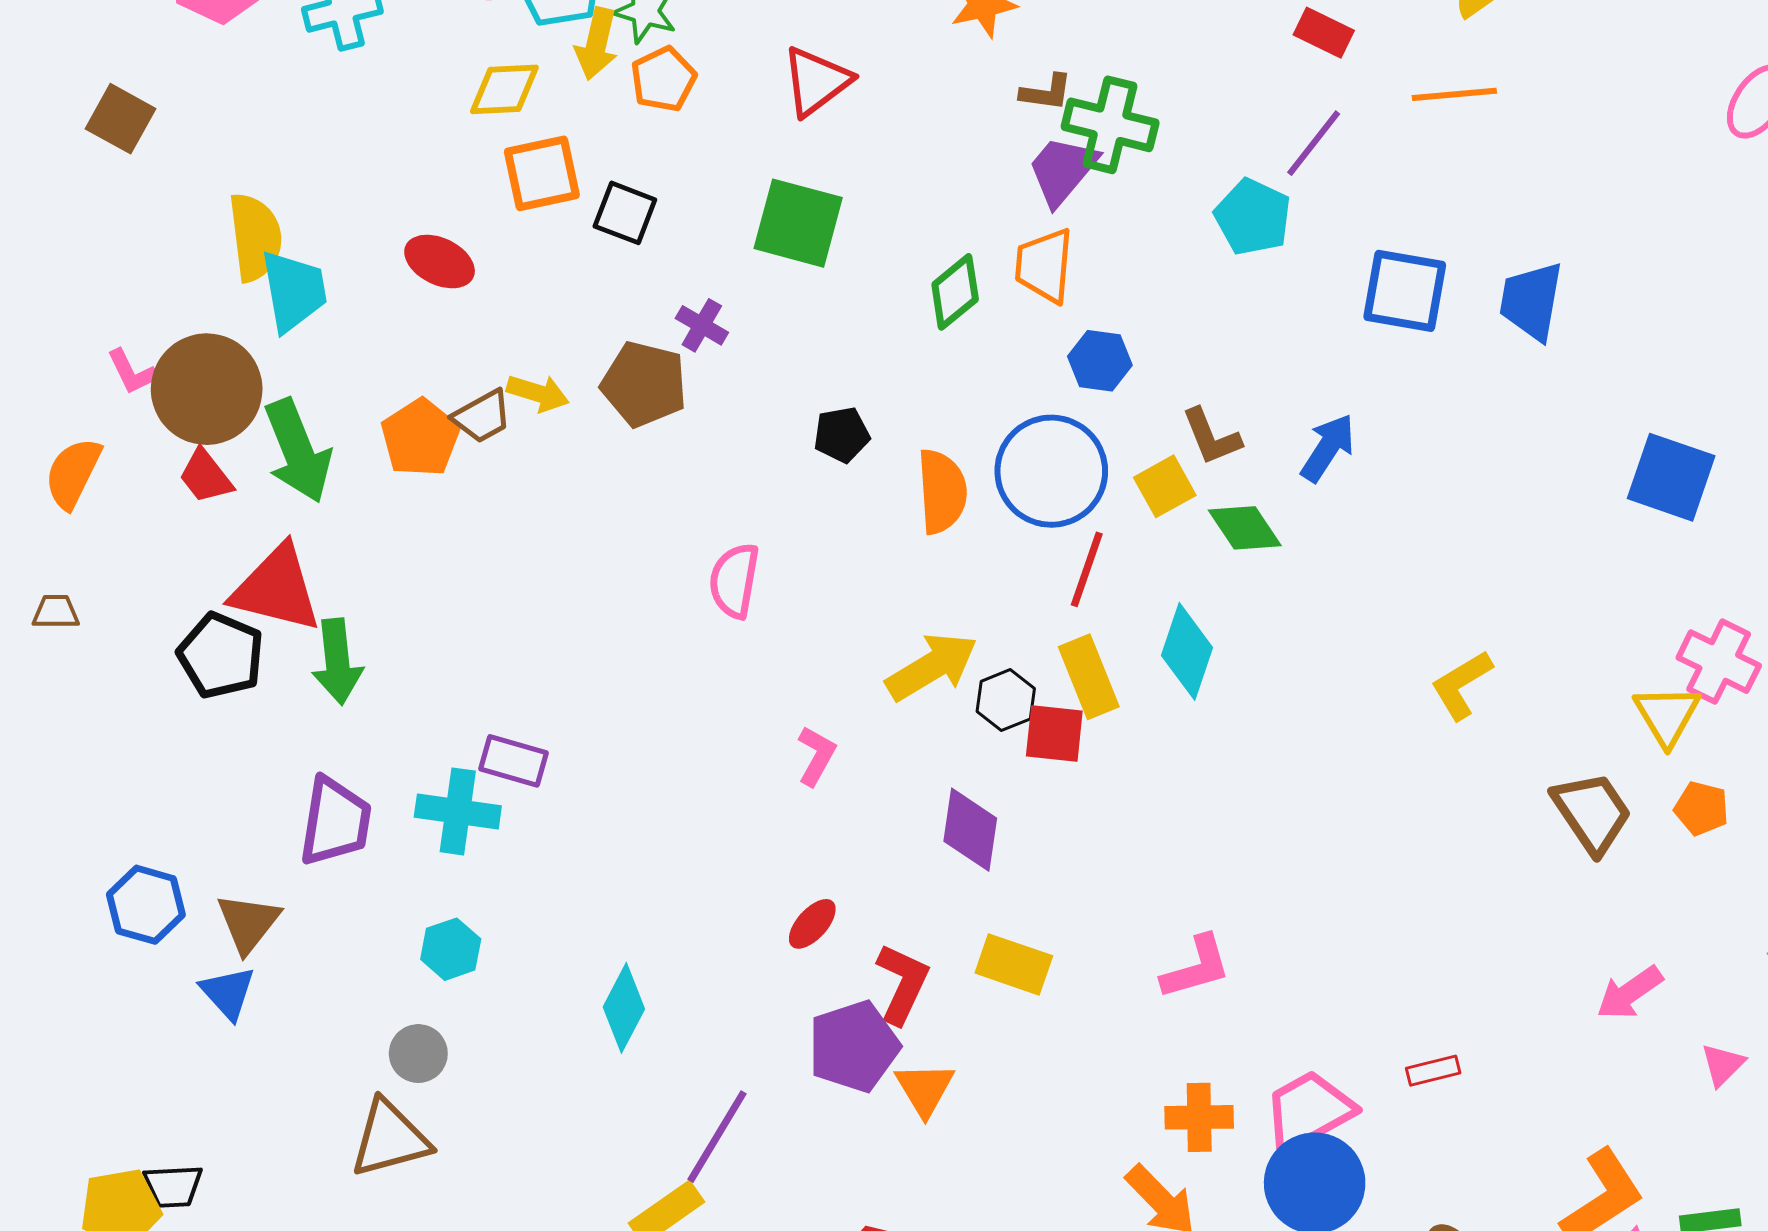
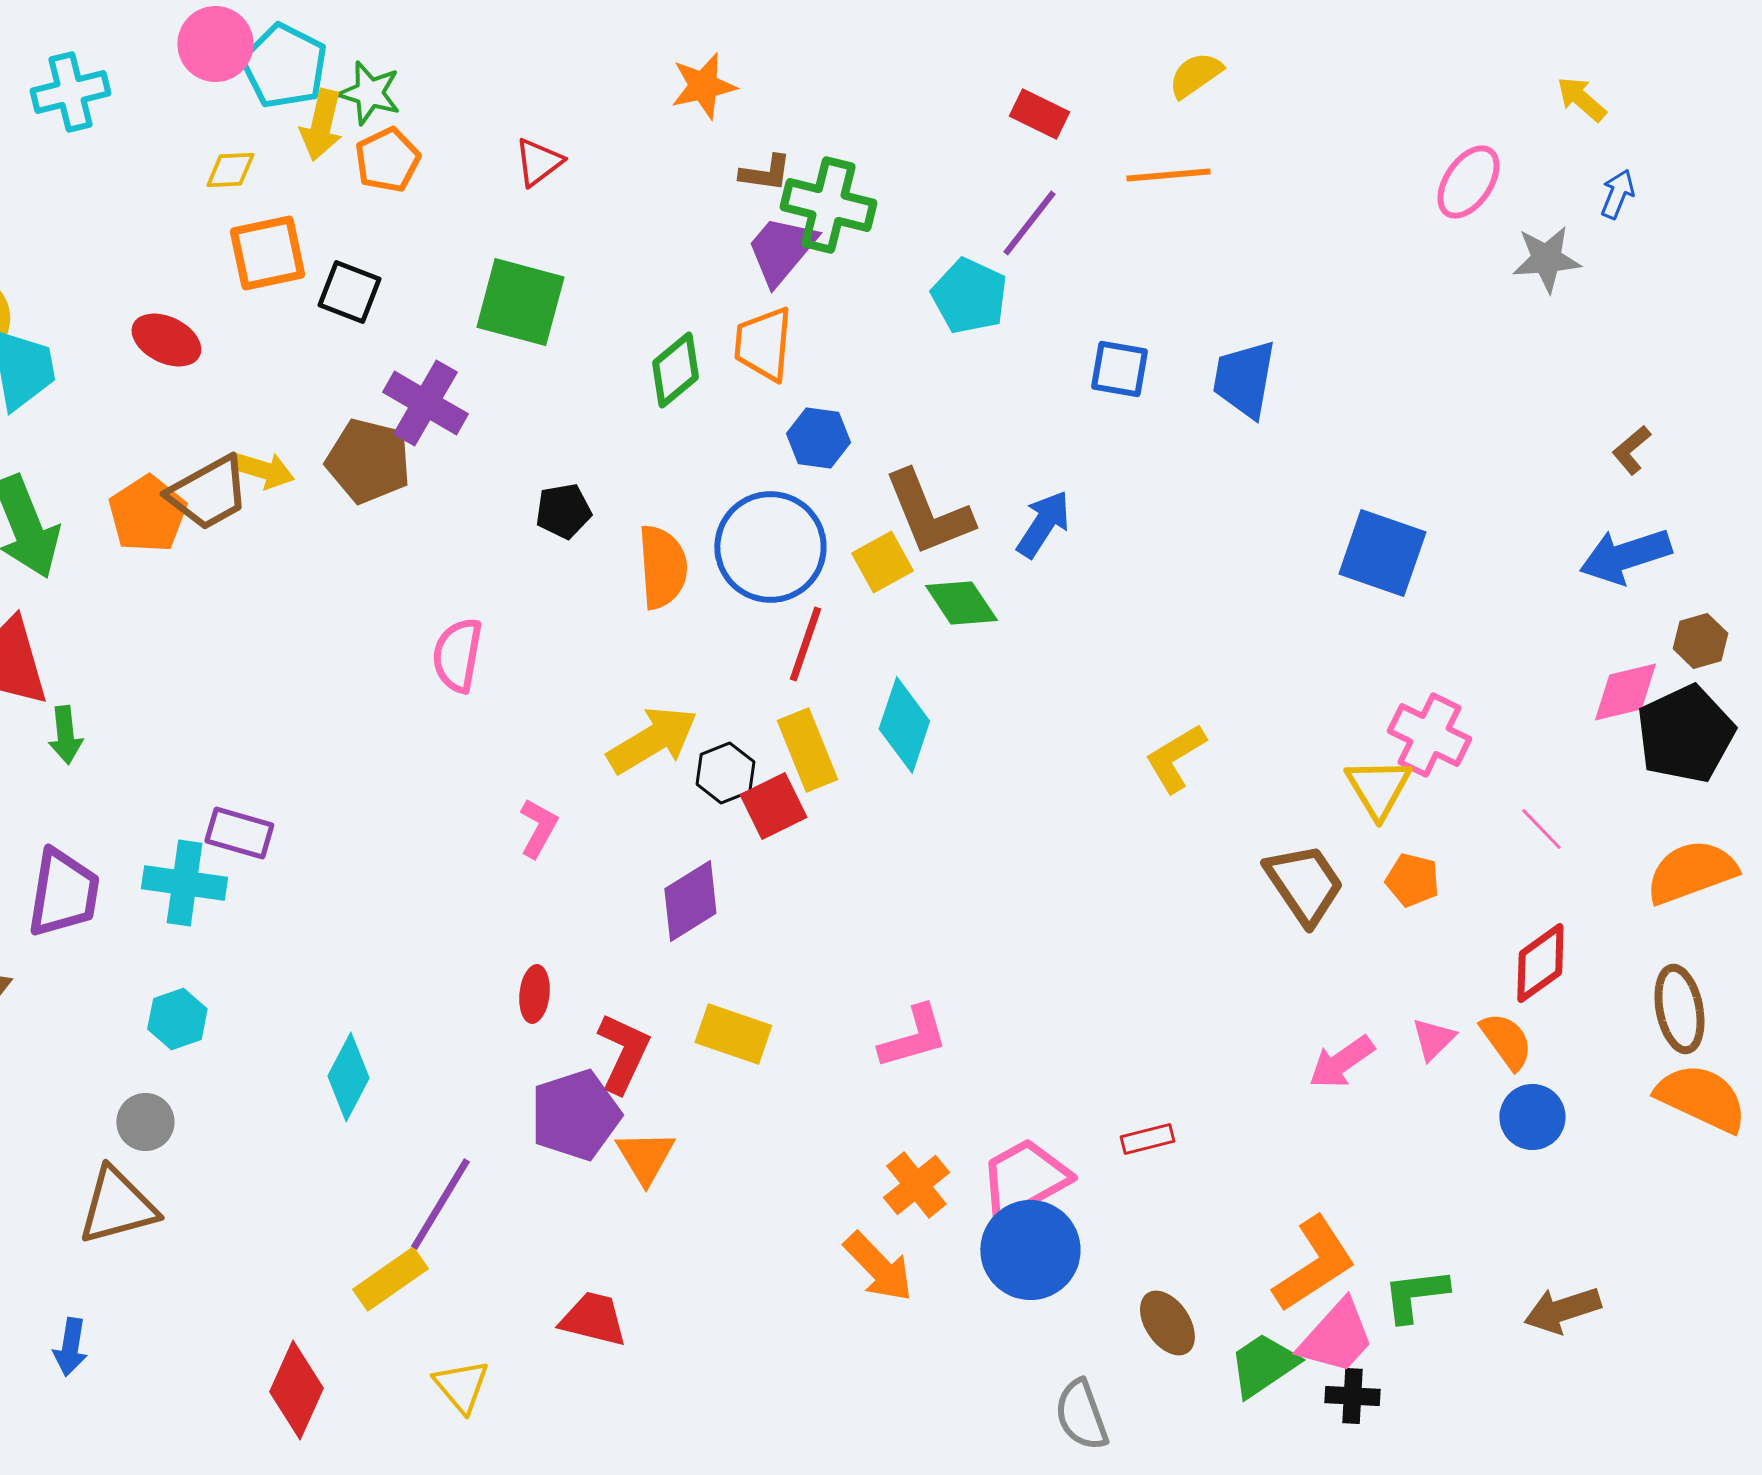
red triangle: (816, 81) -> (538, 162), size x0.7
yellow diamond: (504, 89) -> (230, 170), size x0.7
blue square: (1405, 291) -> (1119, 369), size x0.7
purple cross: (702, 325) -> (425, 403), size x1.6
brown trapezoid: (482, 416) -> (208, 493), size x1.4
brown L-shape: (1211, 437) -> (928, 513), size x1.5
green arrow: (337, 662) -> (65, 735), size x0.7
red square: (1054, 733) -> (773, 806), turned -32
purple diamond: (970, 830) -> (690, 901), turned 50
red ellipse: (812, 924) -> (534, 994), turned -36
pink triangle: (1723, 1065) -> (1433, 1039), moved
orange cross: (1199, 1117) -> (916, 1185), turned -38

